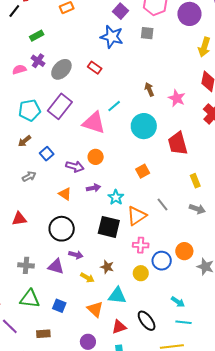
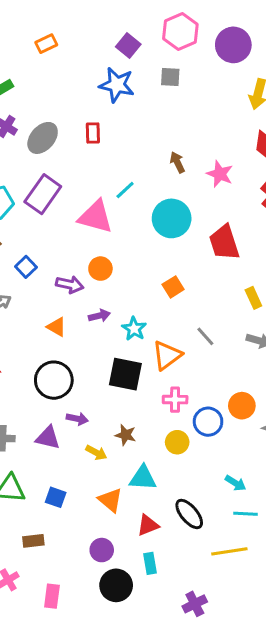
red rectangle: (95, 68) -> (93, 133), turned 56

